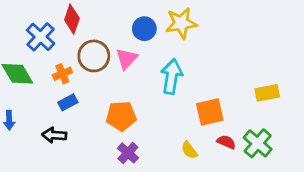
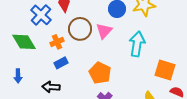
orange square: (210, 112) -> (165, 70), turned 30
orange pentagon: (121, 116) -> (100, 73), turned 30

